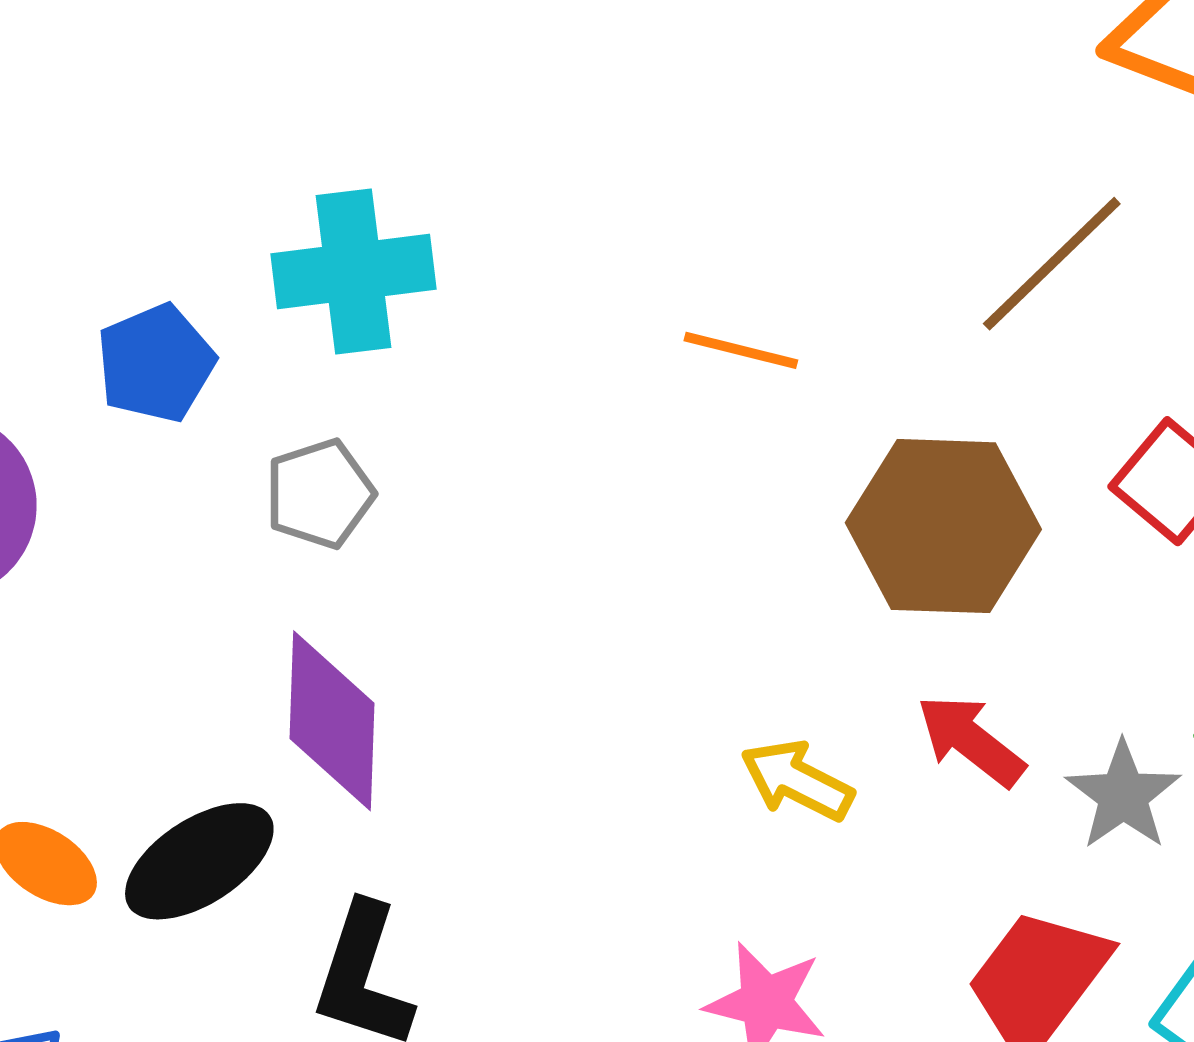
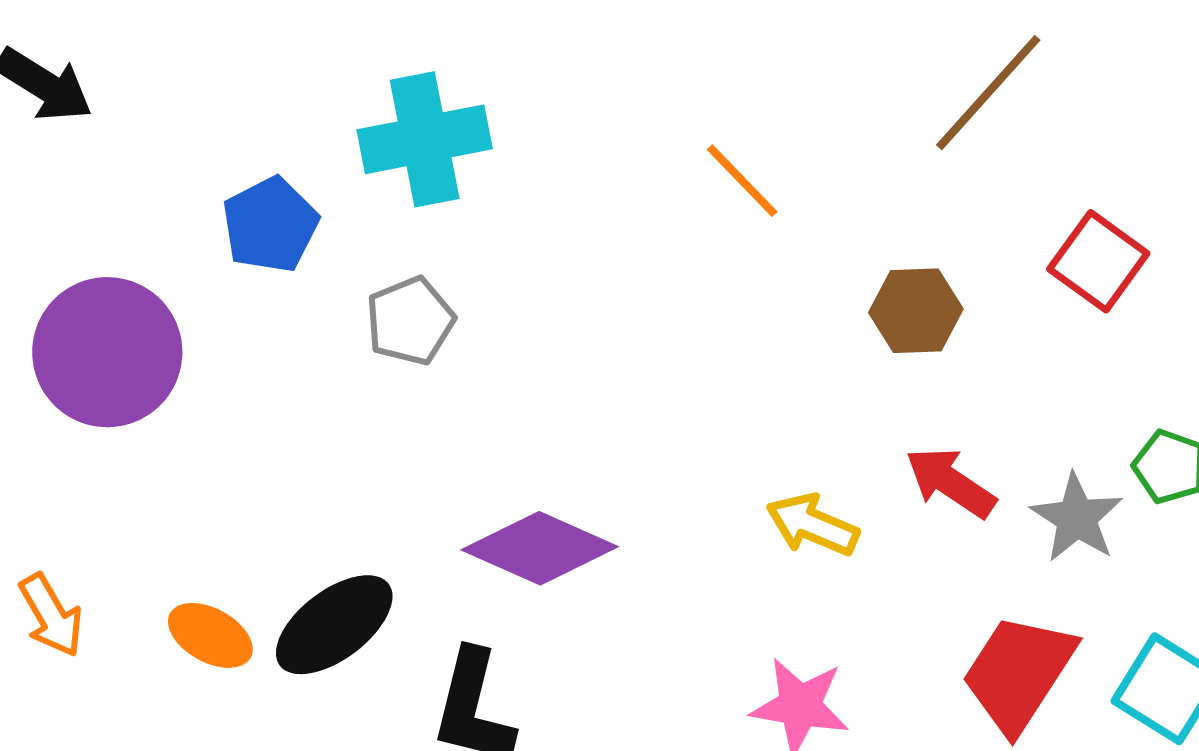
orange line: (741, 350) -> (742, 181), turned 36
brown hexagon: (943, 526) -> (916, 311), size x0.6
purple diamond: (332, 721) -> (540, 548), moved, turned -64

